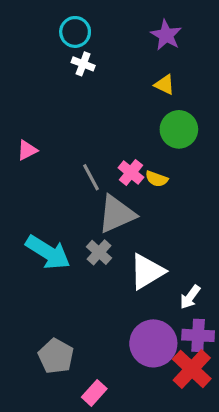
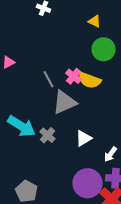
yellow semicircle: (157, 179) -> (90, 80), size x1.6
gray cross: (99, 252) -> (48, 135), moved
white triangle: (147, 272) -> (84, 138), size x0.7

